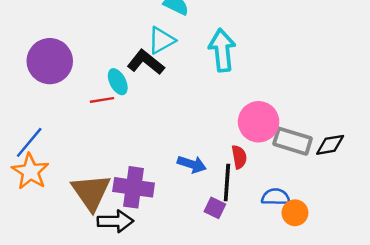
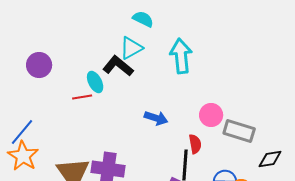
purple circle: (50, 61) -> (39, 65), size x0.7
pink circle: (259, 122) -> (211, 115), size x0.7
black diamond: (330, 145) -> (270, 159), moved
blue arrow: (192, 164) -> (156, 118), moved

